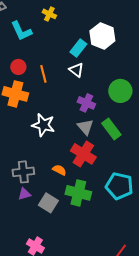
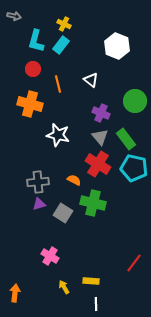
cyan L-shape: (21, 31) -> (36, 41), turned 40
cyan rectangle: (78, 48) -> (61, 45), moved
red circle: (18, 67) -> (33, 69), moved
cyan pentagon: (119, 186) -> (134, 168), moved

